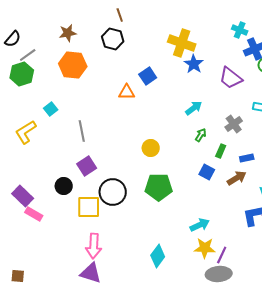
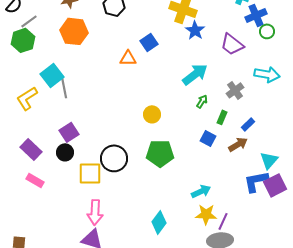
cyan arrow: (194, 108) -> (195, 74), size x1.5
cyan square: (51, 109) -> (52, 75), size x1.6
gray line: (82, 131) -> (64, 87), moved
blue rectangle: (247, 158) -> (248, 124), turned -32
purple square: (87, 166) -> (69, 132), moved
purple rectangle: (23, 196) -> (31, 149), moved

